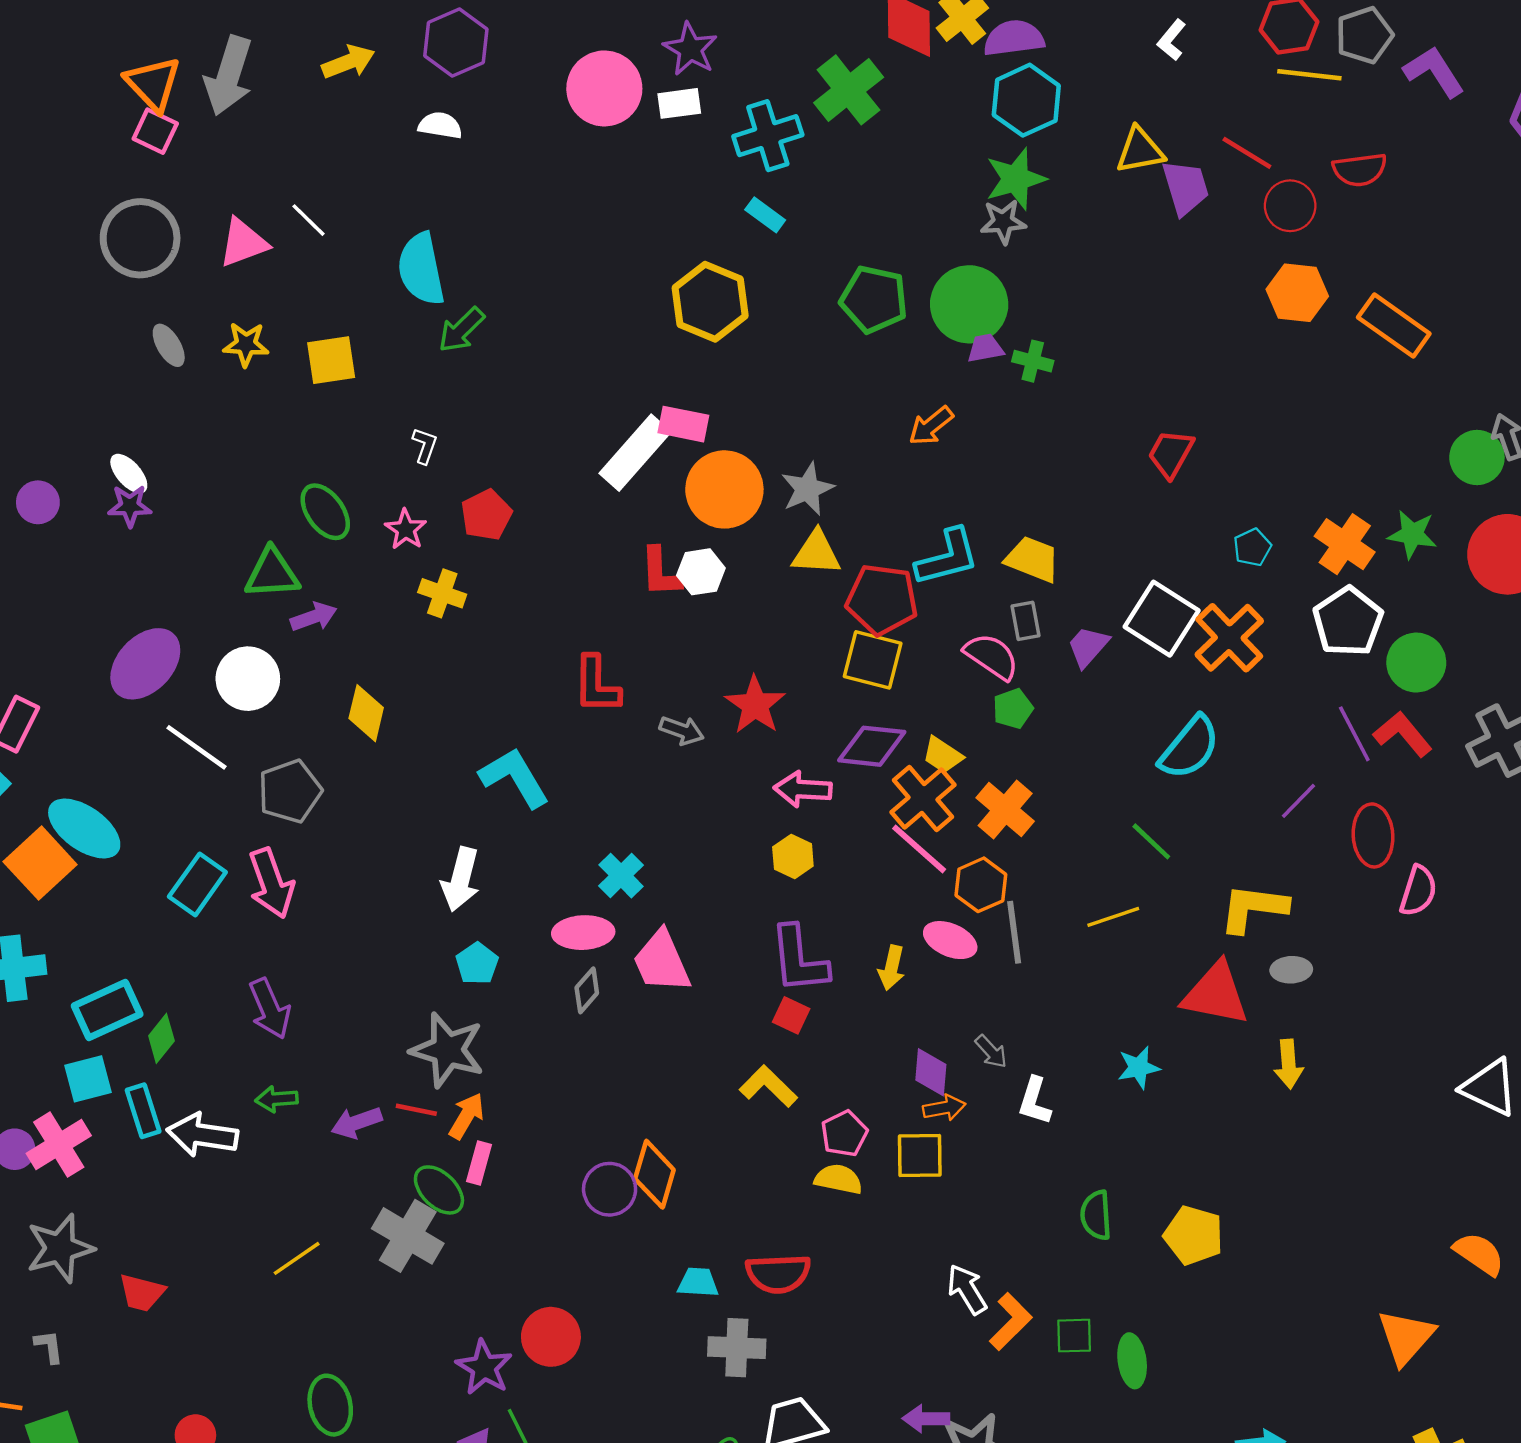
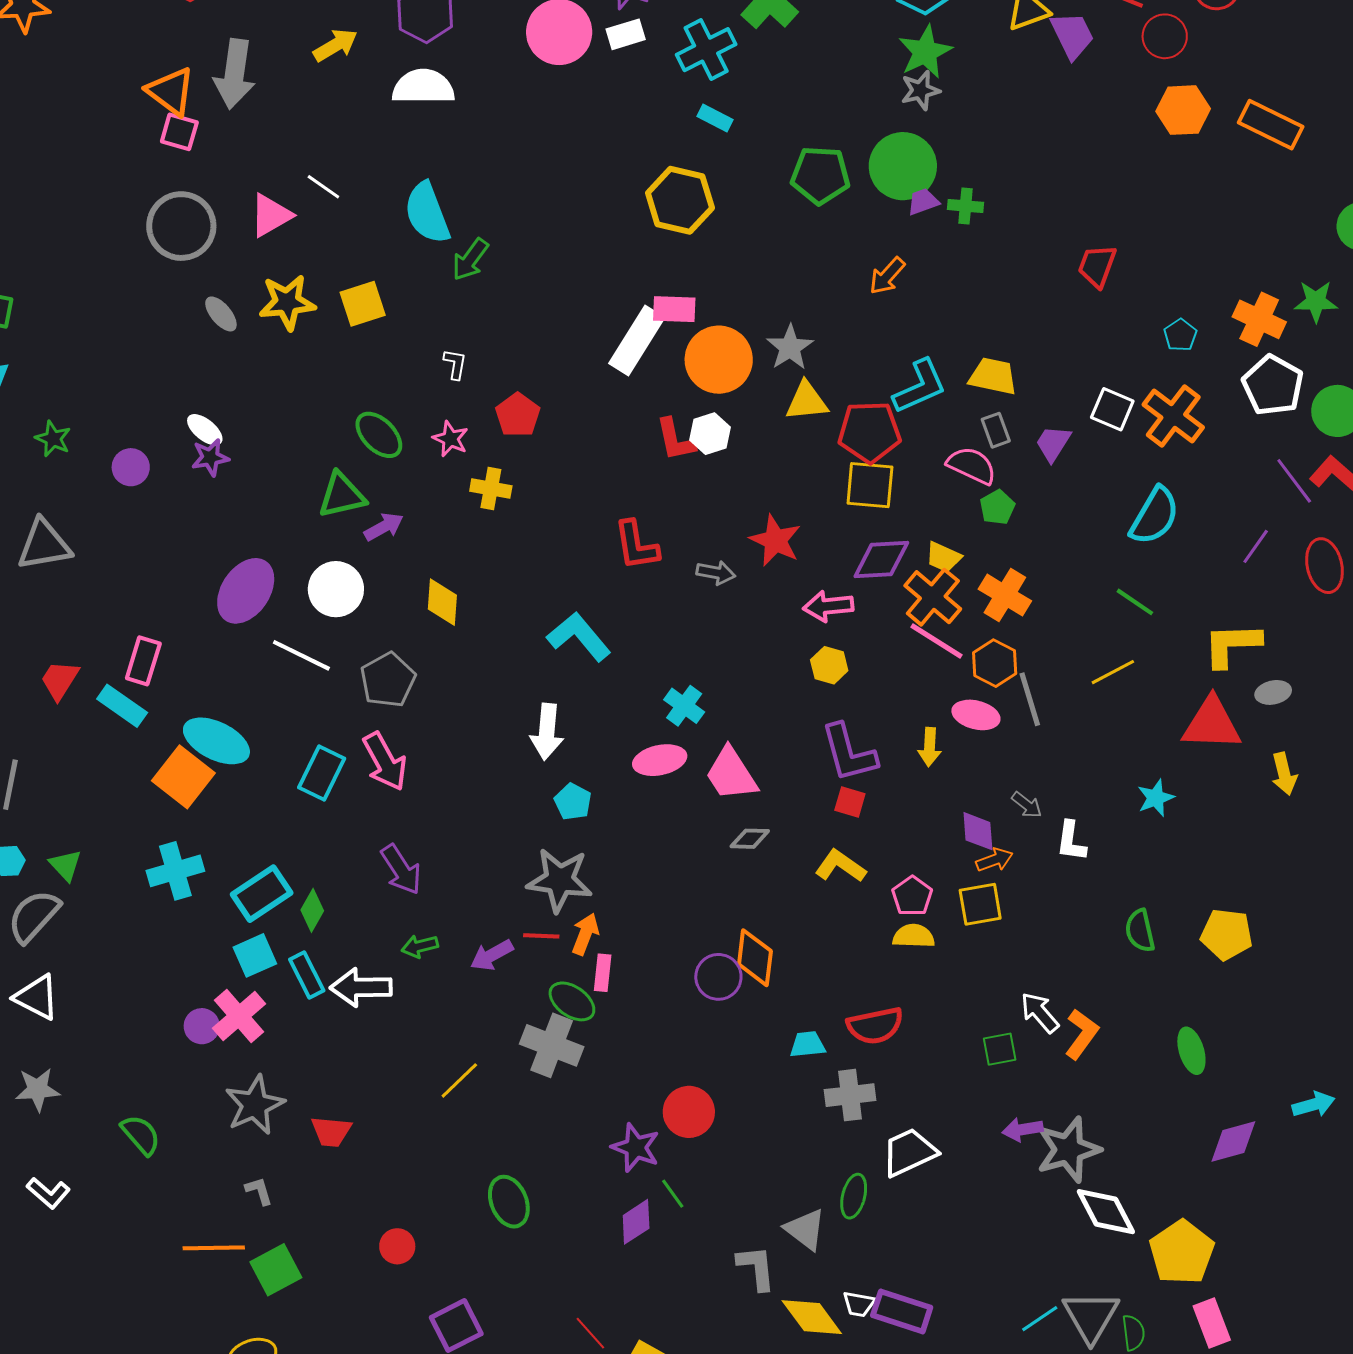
white semicircle: (440, 125) -> (423, 87), size x1.6
yellow star: (246, 344) -> (287, 302), size x1.4
white square: (1162, 619) -> (1112, 409), size x0.7
gray diamond: (587, 990) -> (750, 839), moved, turned 60
green square: (1074, 1336) -> (1000, 1049), moved

